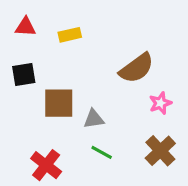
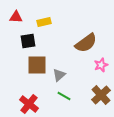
black square: (24, 75) -> (28, 41), moved
gray triangle: (94, 119) -> (59, 75), turned -32

